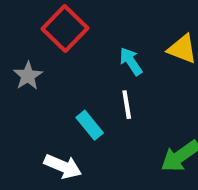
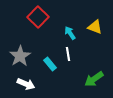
gray star: (28, 76) -> (20, 56), moved, size x1.5
white arrow: (63, 166) -> (26, 84), moved

